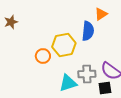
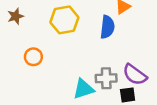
yellow hexagon: (64, 45) -> (64, 20), moved
orange circle: (43, 56) -> (33, 57), moved

